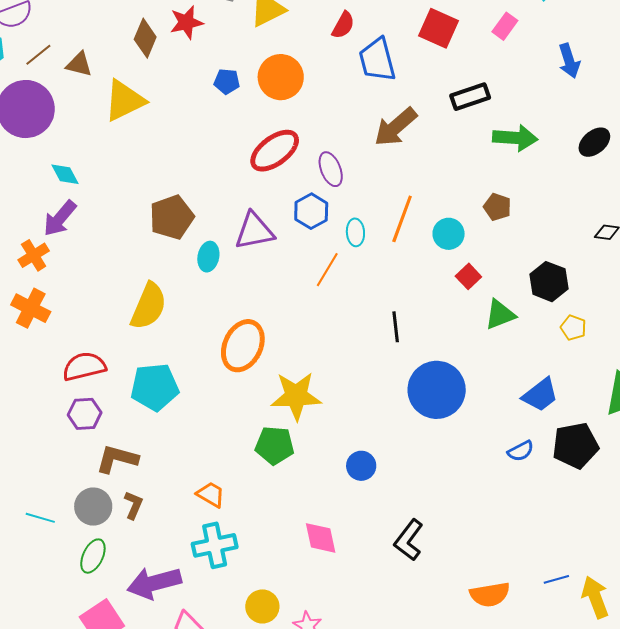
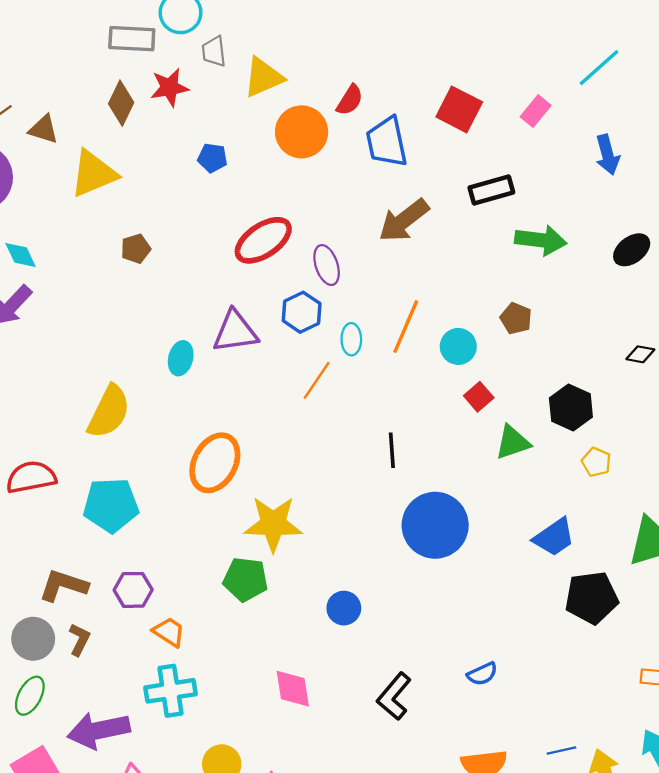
orange circle: (281, 77) -> (302, 132), moved
brown pentagon: (172, 217) -> (136, 249), moved, size x0.6
purple hexagon: (85, 414) -> (133, 590), moved
blue semicircle: (521, 451) -> (482, 674), moved

